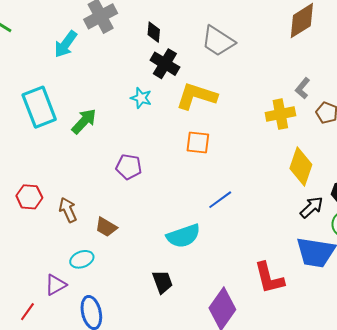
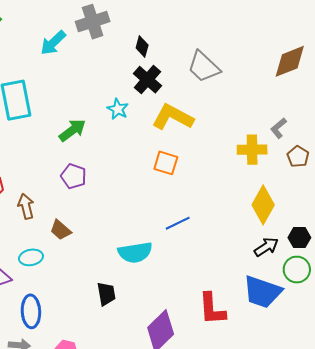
green arrow: (84, 121) -> (72, 130), moved
purple pentagon: (129, 167) -> (74, 176), moved

